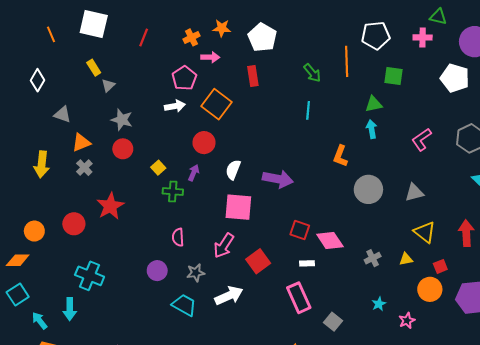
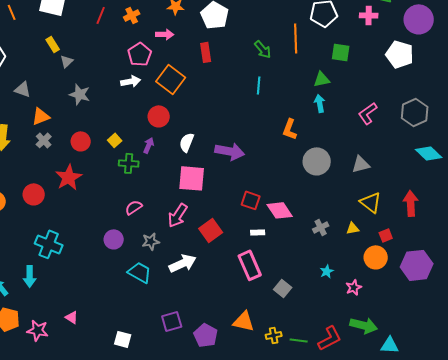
orange cross: (192, 37) -> (132, 15), moved
red circle: (123, 149) -> (81, 141), moved
pink semicircle: (178, 237) -> (134, 207), turned 60

